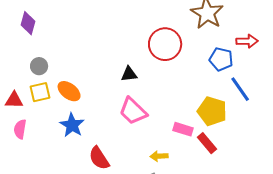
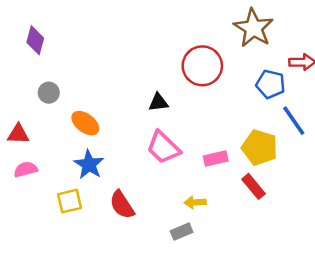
yellow square: (40, 92) -> (69, 201), moved
pink semicircle: (20, 129) -> (26, 169), turned 66
pink rectangle: (183, 129) -> (216, 158), moved, turned -30

